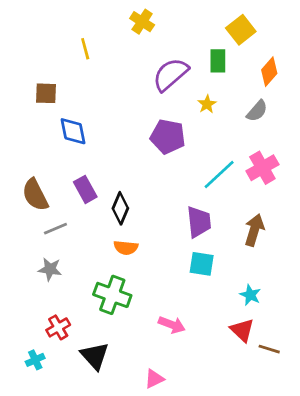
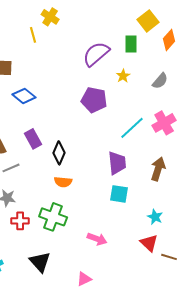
yellow cross: (142, 22) -> (50, 17), moved
orange diamond: (269, 72) -> (169, 40), moved
blue diamond: (73, 131) -> (24, 96), turned -40
red cross: (58, 327) -> (20, 221), moved, turned 30

